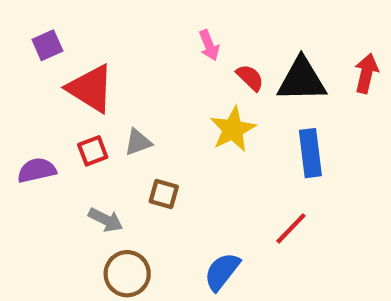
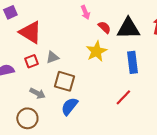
brown square: (164, 194) -> (64, 81), size x1.5
blue semicircle: (222, 272) -> (69, 106), moved
brown circle: (127, 274) -> (27, 118), moved

